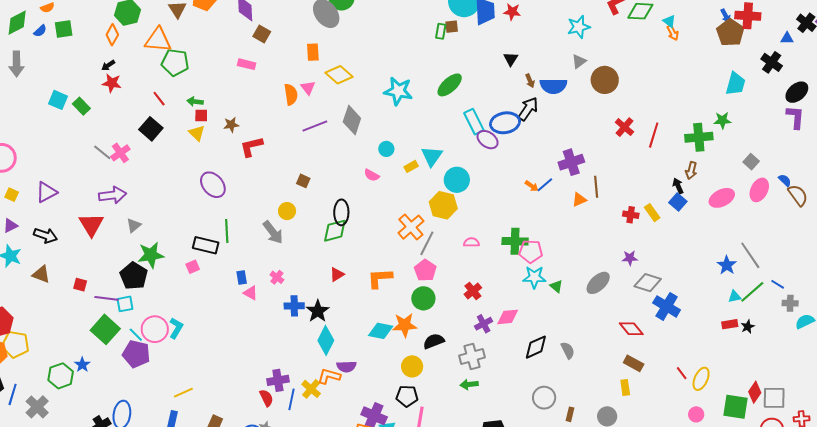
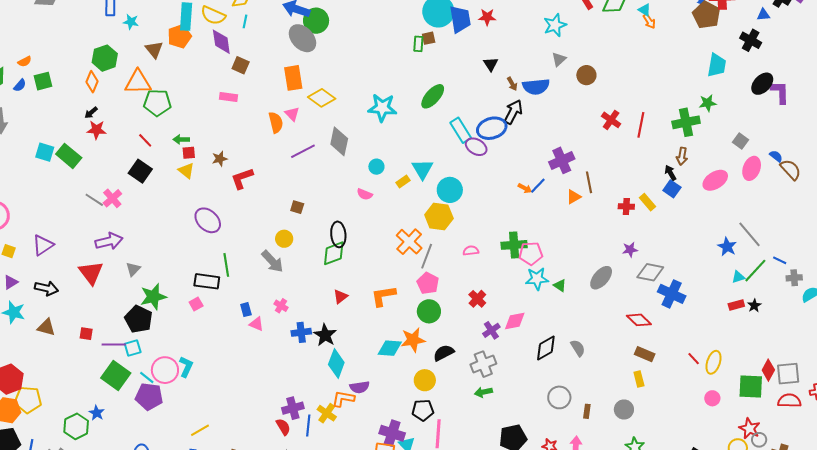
orange rectangle: (313, 52) -> (293, 78), size x1.4
brown circle: (605, 80) -> (586, 75), size x0.7
black ellipse: (797, 92) -> (762, 84), moved
green rectangle: (81, 106) -> (69, 156), size x1.4

